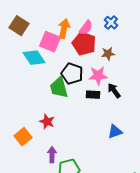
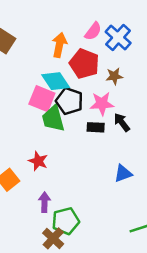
blue cross: (111, 23) -> (118, 37), size x1.5
pink semicircle: (86, 28) -> (93, 31), moved
pink square: (50, 42) -> (42, 99), moved
cyan diamond: (34, 58) -> (56, 81), moved

